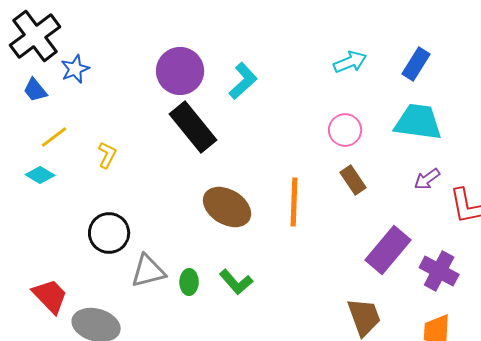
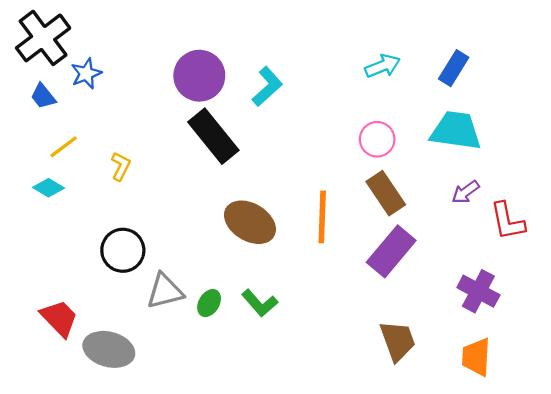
brown rectangle: (353, 180) -> (386, 193), size x1.4
purple rectangle: (388, 250) -> (391, 251), moved
green ellipse: (189, 282) -> (209, 303), turned 30

